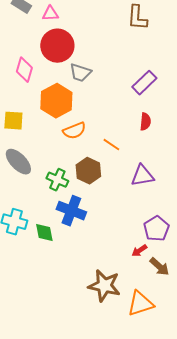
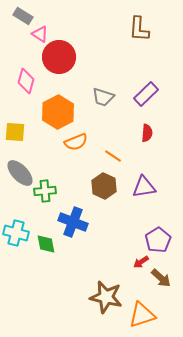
pink triangle: (50, 14) -> (40, 34), moved, turned 36
gray trapezoid: (80, 73) -> (103, 97), moved
brown hexagon: (88, 171) -> (104, 186), moved
green cross: (57, 180) -> (45, 191), moved, turned -30

